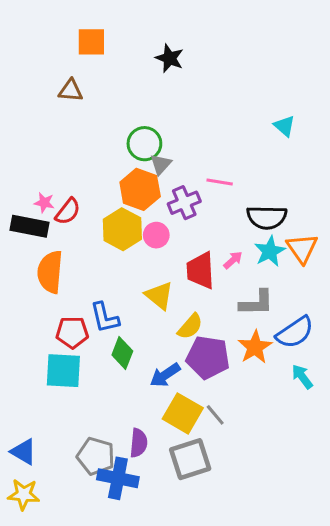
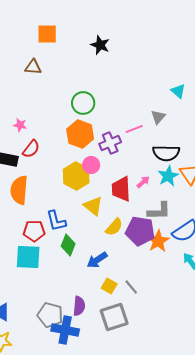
gray triangle: (161, 164) -> (158, 117), moved
pink line: (220, 182) -> (134, 129), turned -30
pink star: (44, 203) -> (20, 125), moved
yellow hexagon: (122, 229) -> (76, 176), moved
purple pentagon: (208, 357) -> (140, 231), moved
yellow square: (183, 413) -> (109, 286), size x0.6

